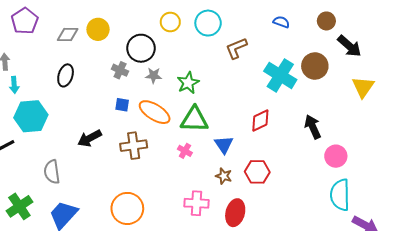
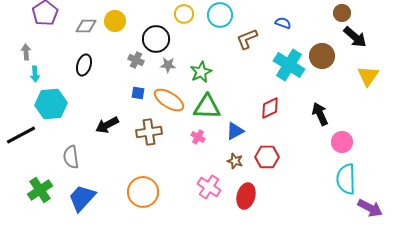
brown circle: (326, 21) -> (342, 13), moved
blue semicircle: (281, 22) -> (283, 23), moved
blue triangle: (224, 145) -> (235, 131), turned 36
pink cross: (196, 203) -> (209, 187), turned 30

